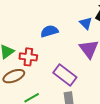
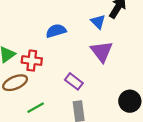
purple rectangle: (65, 75) -> (74, 81), size x0.7

